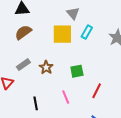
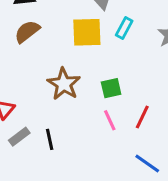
gray rectangle: (23, 65) -> (19, 137), moved
brown star: (46, 67) -> (64, 84), size x1.5
pink line: (66, 97) -> (110, 120), moved

